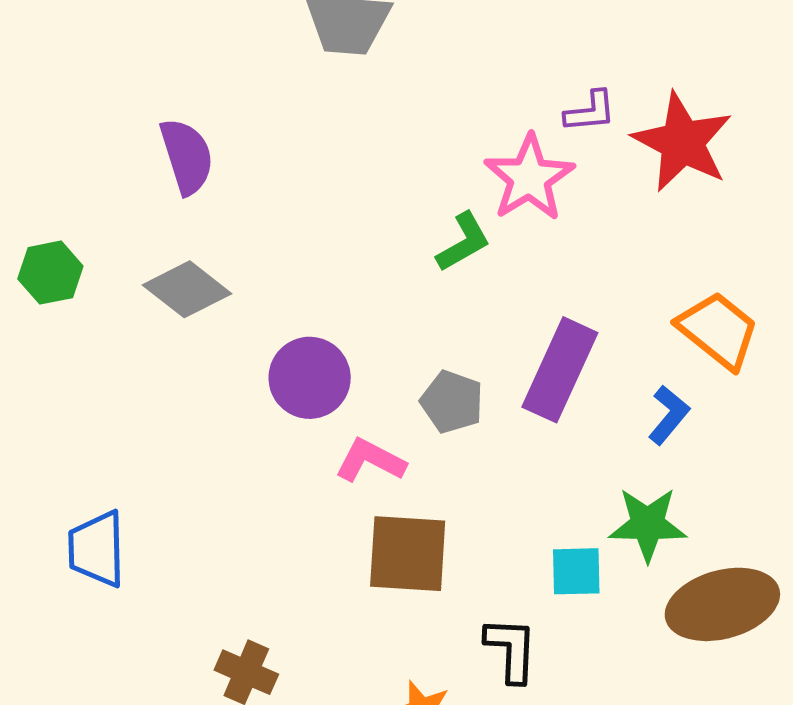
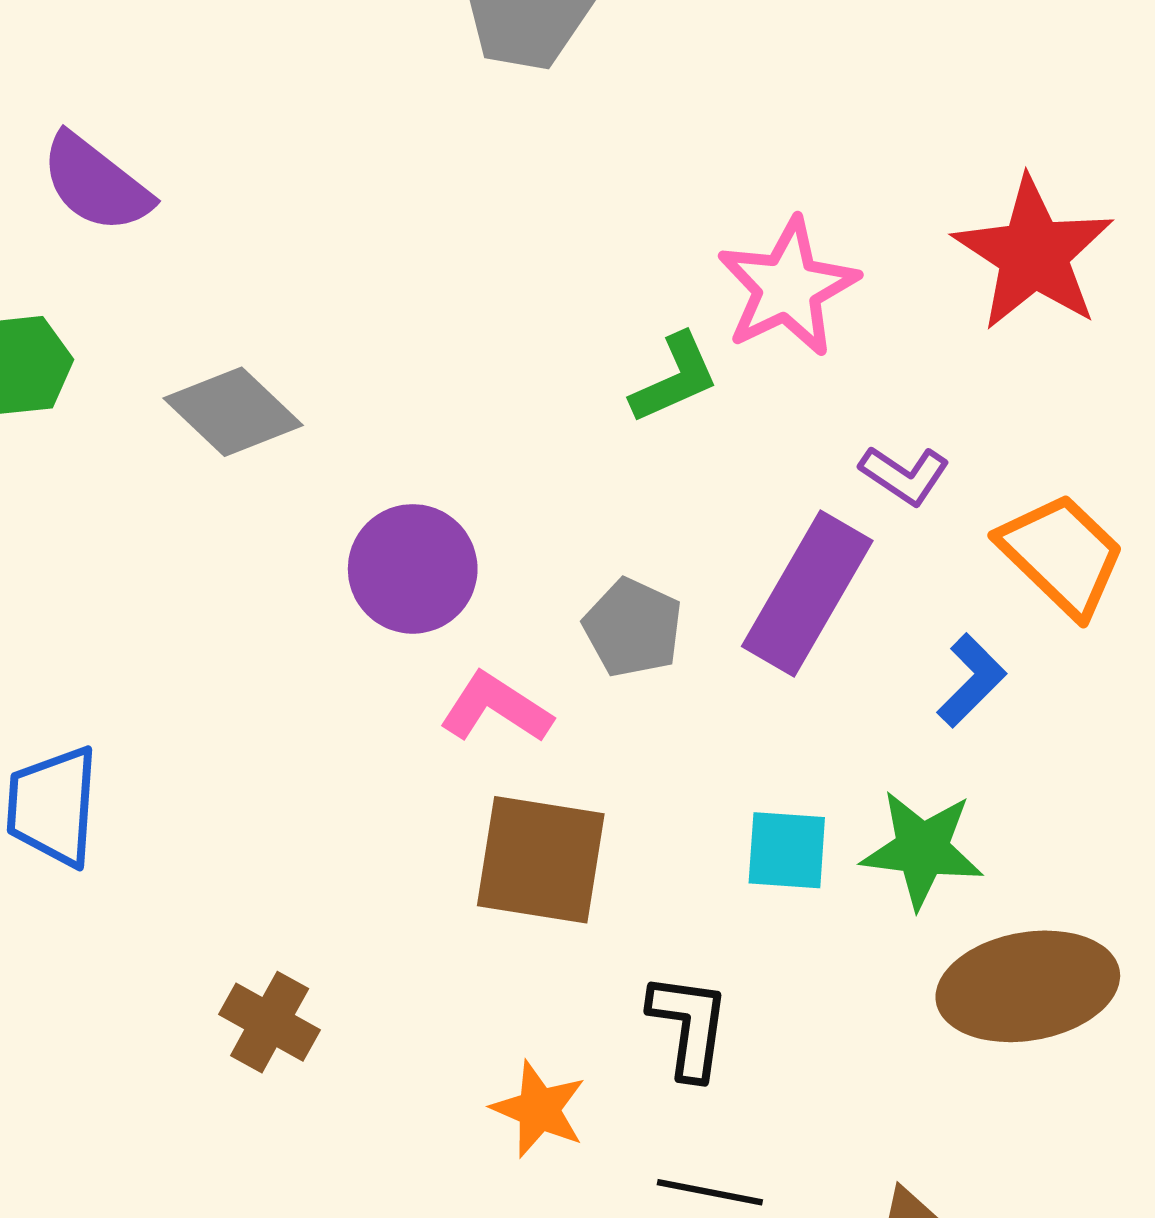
purple L-shape: (590, 112) -> (905, 475), moved, turned 34
purple semicircle: (187, 156) -> (96, 183), moved, turned 140
cyan square: (576, 571) -> (787, 850), moved

